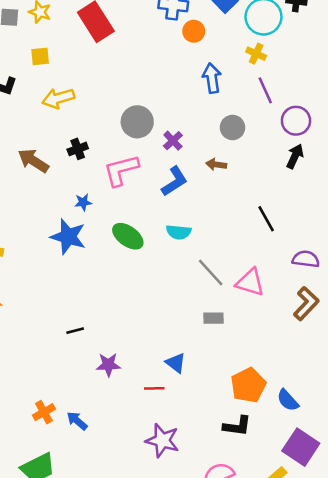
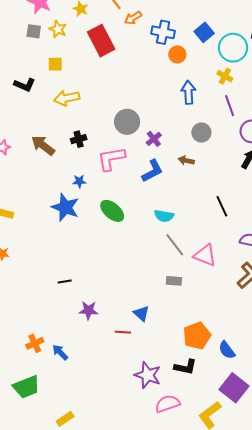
cyan semicircle: (179, 232) -> (164, 216), moved
purple star: (162, 440) -> (148, 375), moved

